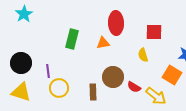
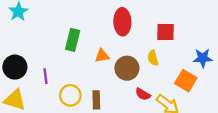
orange triangle: (103, 43) -> (102, 56), moved
brown circle: (113, 77) -> (127, 68), moved
yellow circle: (59, 88) -> (70, 95), moved

